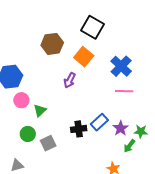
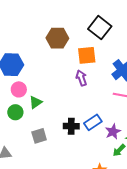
orange square: (84, 57) -> (87, 55), turned 36
purple arrow: (70, 80) -> (81, 78), moved, turned 126
green circle: (28, 134) -> (15, 112), moved

